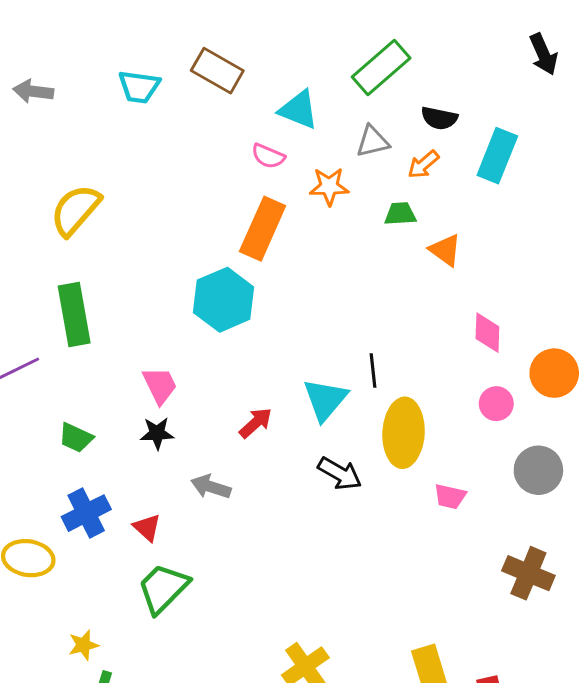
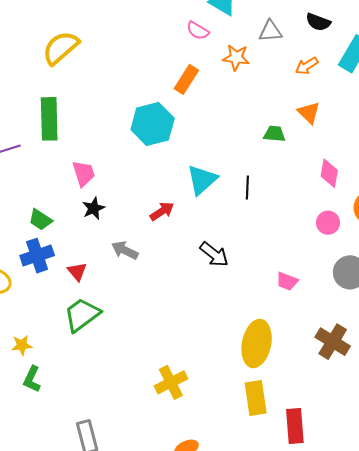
orange arrow: (423, 165) -> (307, 66), moved
green trapezoid: (400, 214) -> (274, 134), moved
orange rectangle: (263, 229) -> (186, 79), size x0.7
pink trapezoid: (160, 385) -> (84, 173), moved
cyan triangle: (325, 400) -> (202, 180), moved
black star: (157, 433) -> (94, 208), turned -30
yellow ellipse: (404, 433) -> (257, 344), moved
green trapezoid: (76, 438) -> (40, 220), moved

